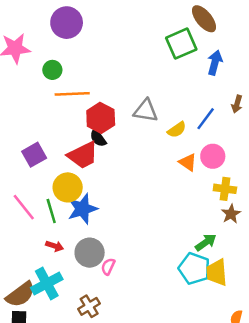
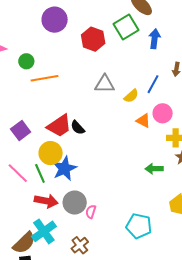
purple circle: (67, 23) -> (55, 20), moved
red hexagon: (101, 118) -> (93, 39), moved
black semicircle: (98, 138) -> (78, 128), moved
green arrow: (206, 242) -> (154, 169), moved, turned -138
red arrow: (55, 246) -> (46, 201), size x1.6
cyan pentagon: (194, 269) -> (139, 226), moved

